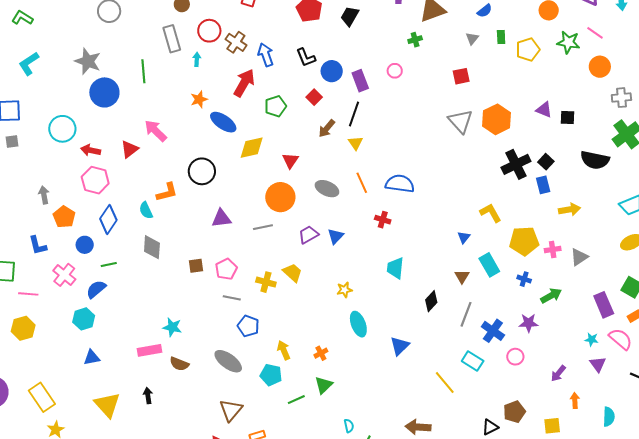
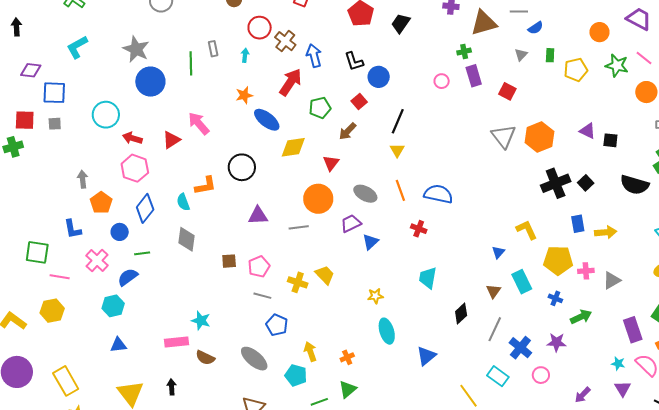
gray rectangle: (172, 39) -> (213, 49), moved, size x0.6
red square: (461, 76) -> (507, 91), turned 36
purple rectangle: (360, 81) -> (474, 76), moved
brown arrow: (327, 129) -> (348, 131), moved
blue rectangle: (543, 185) -> (578, 224), moved
purple trapezoid: (308, 235) -> (351, 223), moved

